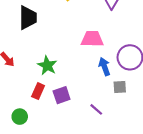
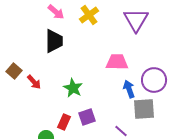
gray square: (120, 87) -> (144, 109), size x1.6
red rectangle: (38, 91) -> (64, 122), moved

